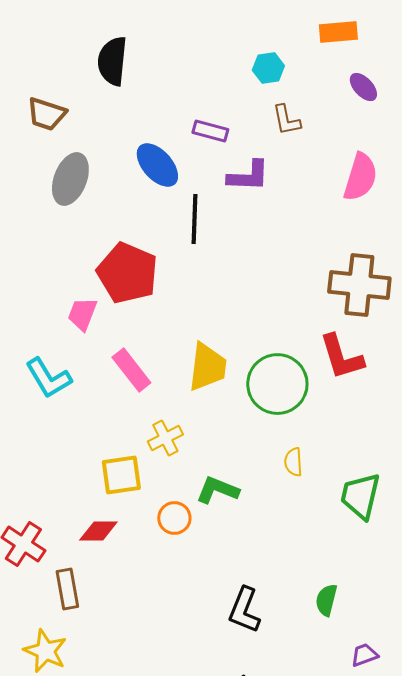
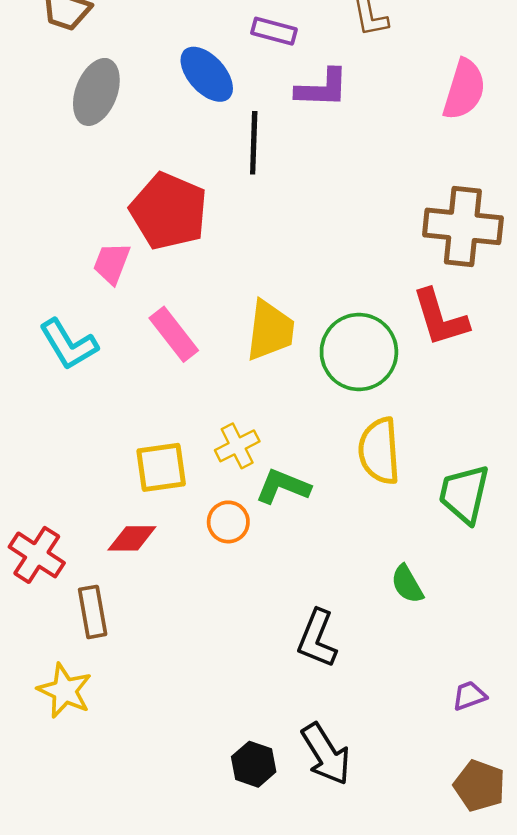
yellow cross: (165, 438) -> (237, 446), moved
yellow semicircle: (293, 462) -> (379, 451), size x1.8
green semicircle: (326, 600) -> (407, 584), moved, turned -44

